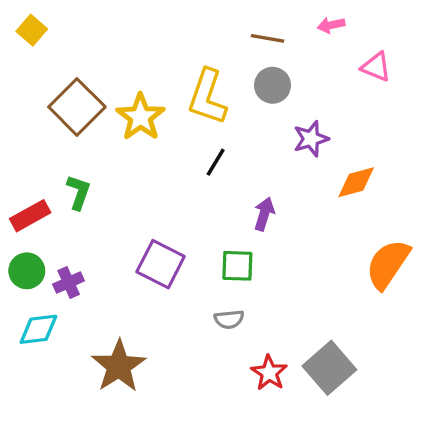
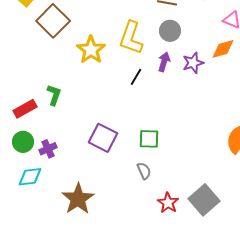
brown square: (77, 107) -> (53, 21), moved
orange diamond: (356, 182) -> (223, 49), moved
purple arrow: (264, 214) -> (164, 62), moved
gray semicircle: (229, 319) -> (144, 171), turned -108

